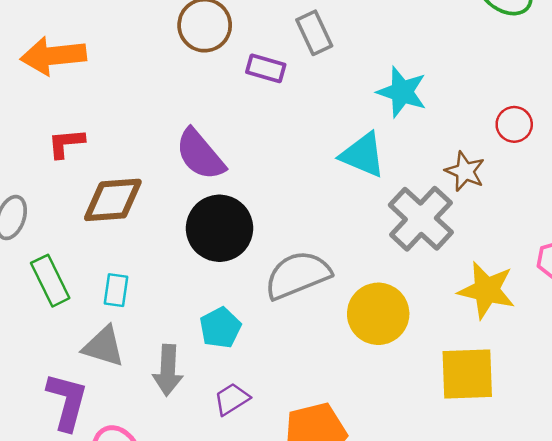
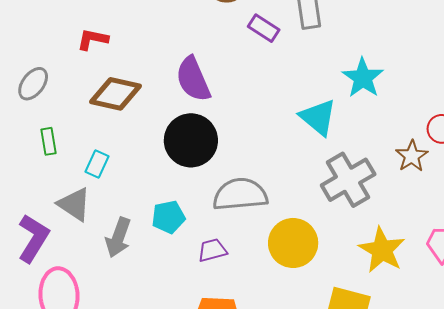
brown star: (465, 171) -> (412, 156), moved
green rectangle: (50, 281) -> (49, 141), size x0.7
purple trapezoid: (232, 399) -> (212, 250), moved

